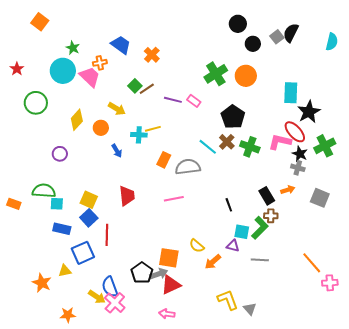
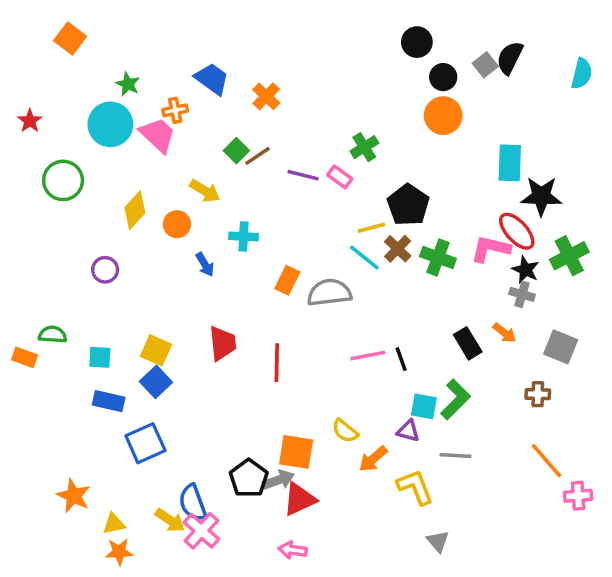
green cross: (216, 74) -> (364, 147), moved, size x0.7
orange circle: (246, 76) -> (443, 116), moved
black star: (309, 112) -> (541, 196), turned 30
yellow line: (153, 129) -> (371, 228), moved
orange arrow: (288, 190) -> (504, 333), turned 56
green semicircle: (44, 191) -> (53, 335), moved, size x0.7
pink line: (174, 199) -> (368, 356), moved
brown cross: (271, 216) -> (538, 394), moved
red line: (107, 235) -> (277, 363), moved
yellow triangle: (65, 271) -> (114, 524), moved
yellow L-shape: (228, 300) -> (415, 487), moved

